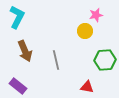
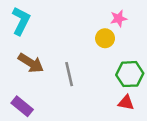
brown arrow: (25, 51) -> (31, 63), turned -35
red triangle: (87, 87) -> (126, 103), moved

